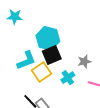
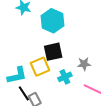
cyan hexagon: (48, 38) -> (52, 21), moved
cyan L-shape: (26, 60) -> (17, 75), moved

